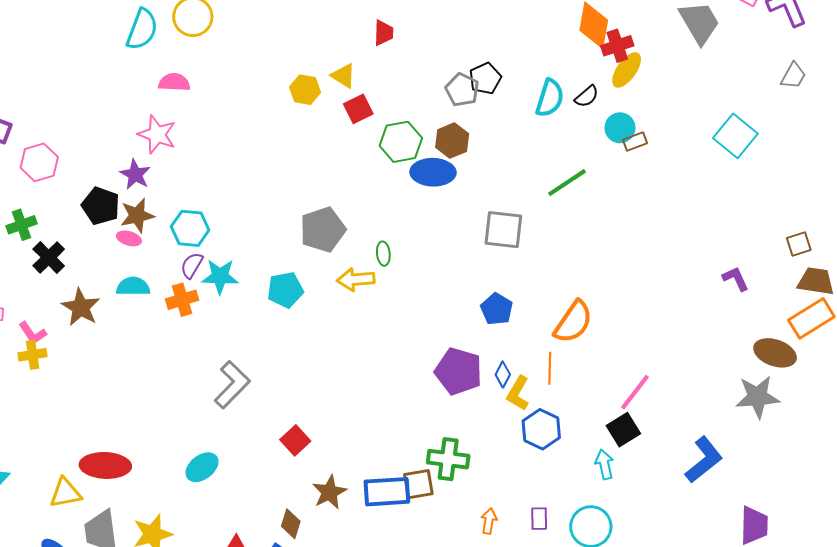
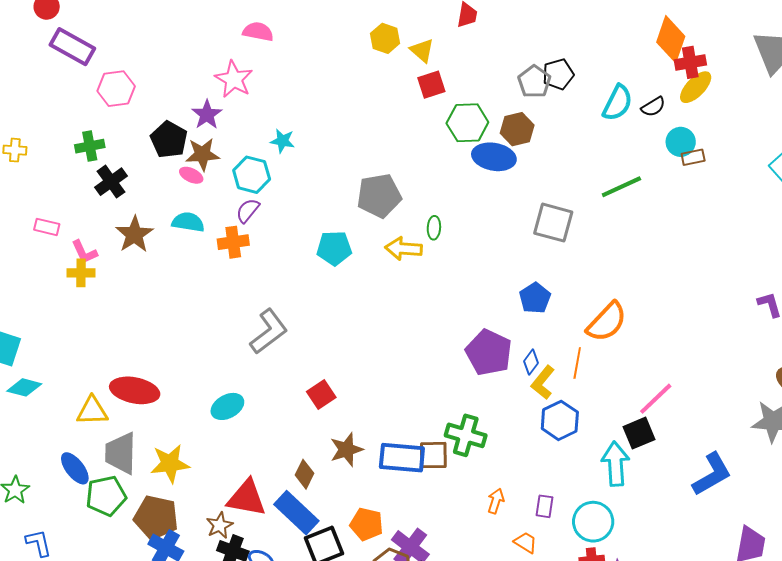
yellow hexagon: (305, 90) -> (385, 38), moved
cyan star: (220, 276) -> (282, 141), moved, size x0.7
cyan arrow: (604, 464) -> (616, 464), size x1.5

